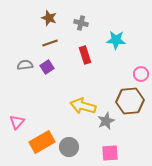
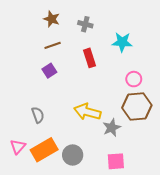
gray semicircle: (25, 65) -> (38, 115), moved, turned 77
pink circle: (141, 74) -> (134, 79), moved
pink triangle: (17, 122) -> (18, 147), moved

